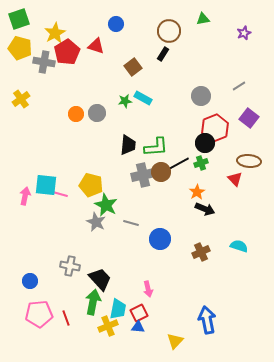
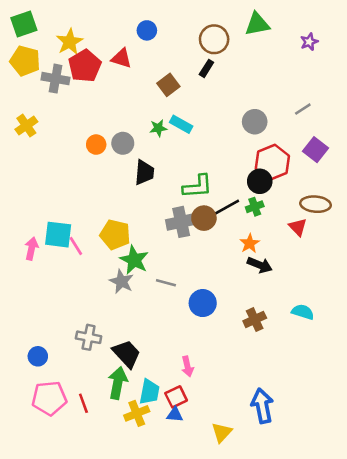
green triangle: (203, 19) -> (257, 24), size x1.5
black trapezoid: (128, 145) -> (144, 172), moved
pink line: (60, 194) -> (76, 246), turned 42

